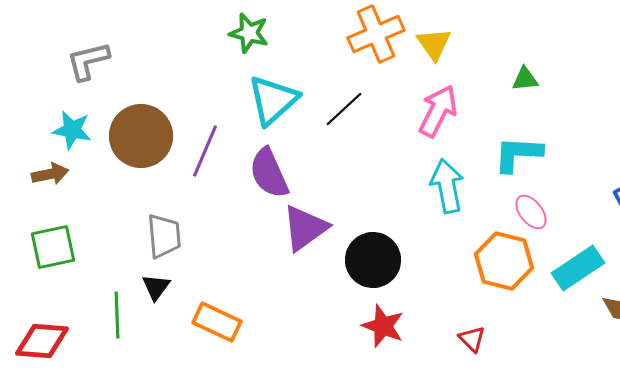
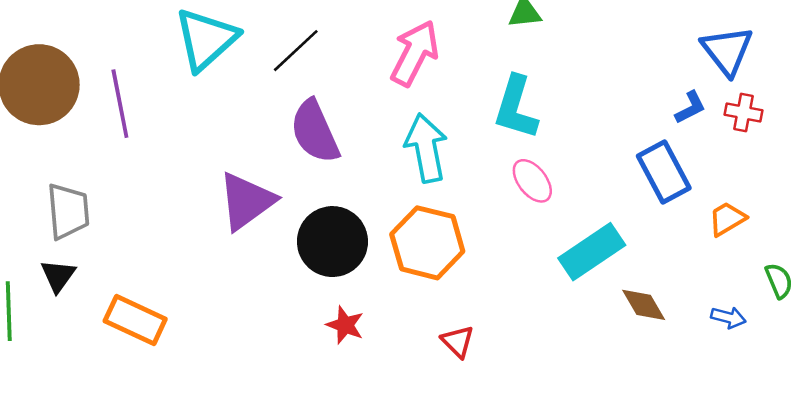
purple line: (205, 151) -> (120, 104), turned -34
cyan L-shape: (518, 154) -> (516, 107), turned -76
purple semicircle: (269, 173) -> (315, 132), moved
orange hexagon: (504, 261) -> (427, 243), moved
red star: (383, 326) -> (345, 325), size x0.7

